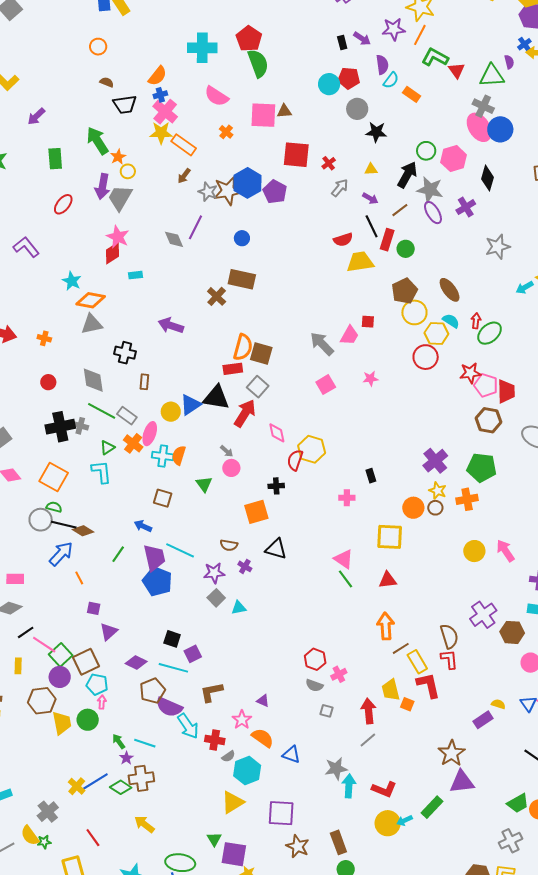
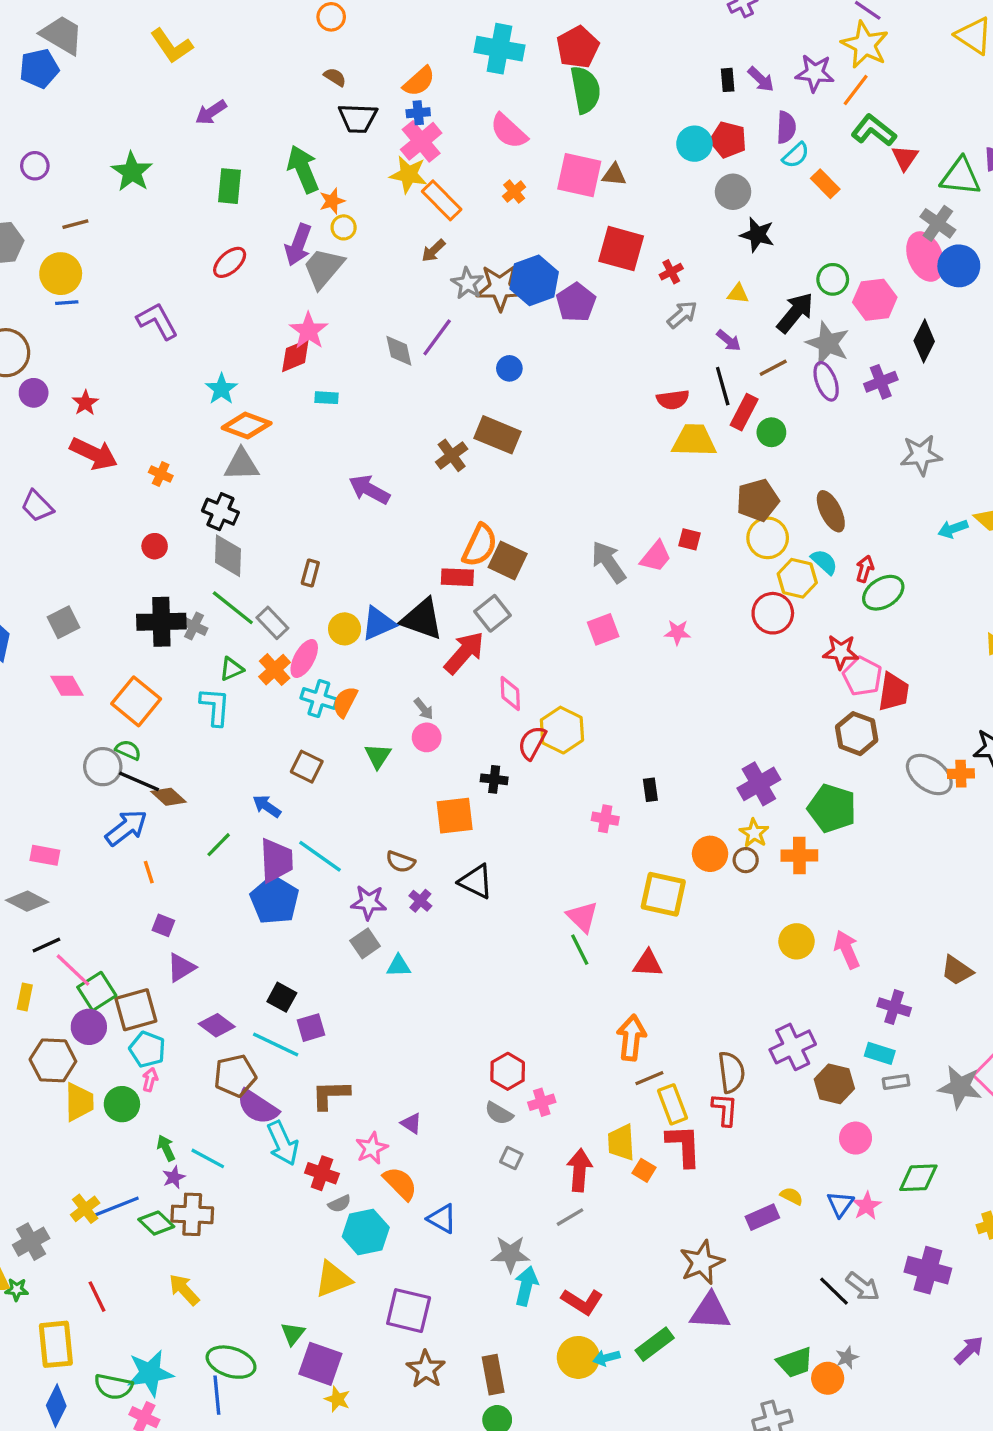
black cross: (125, 353) -> (220, 512), moved

